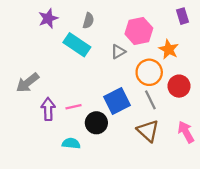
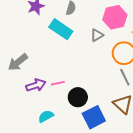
blue square: (117, 101) -> (94, 117), moved
purple arrow: (48, 109) -> (36, 85), turned 72
cyan semicircle: (71, 143) -> (46, 116), moved, turned -35

